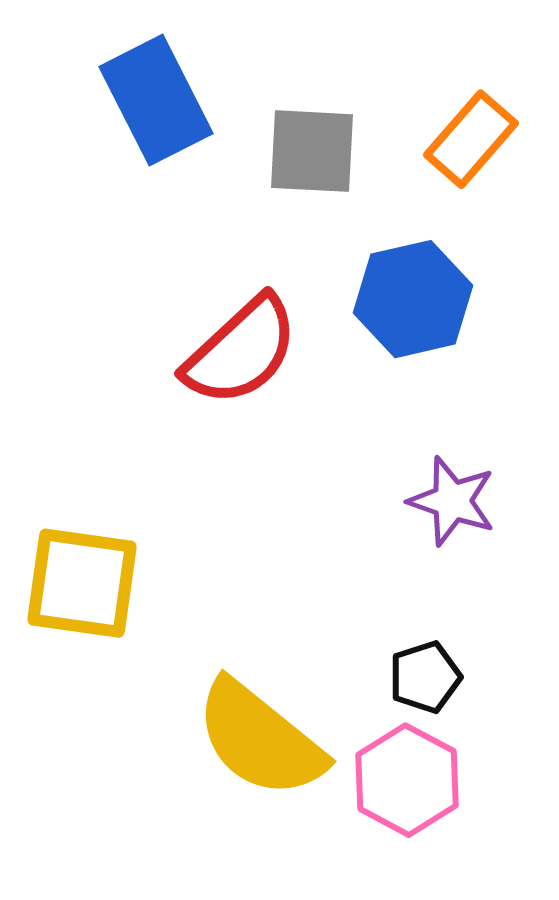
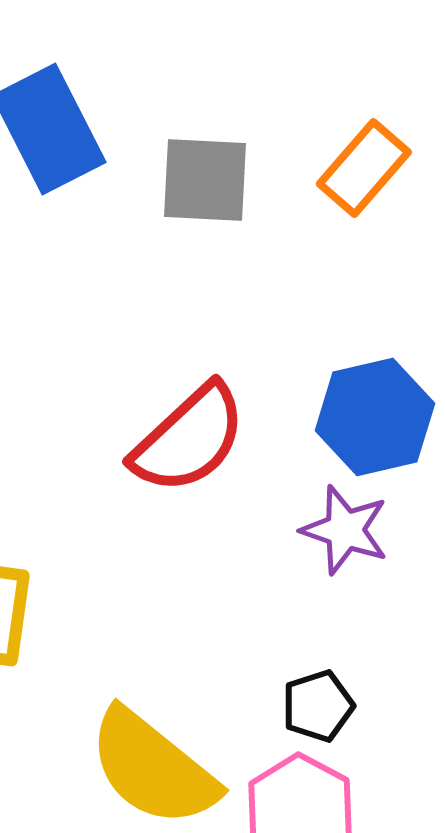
blue hexagon: (413, 299) -> (375, 417), moved
red semicircle: (241, 351) -> (189, 439), moved

